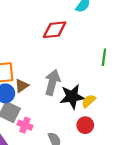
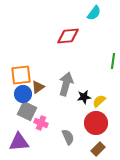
black star: (72, 97) -> (84, 97), size x0.6
red circle: (85, 125) -> (96, 123), size x1.5

